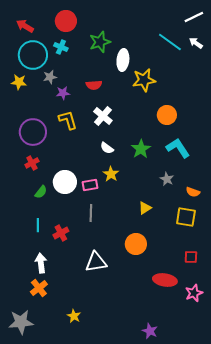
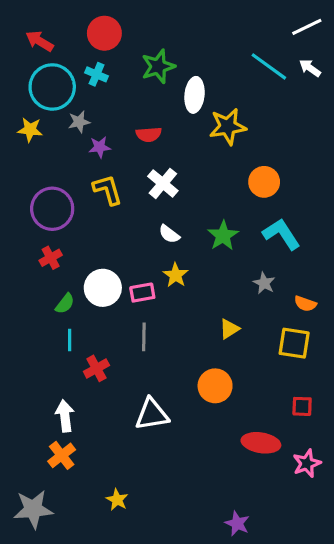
cyan line: (38, 225) -> (70, 340), moved

